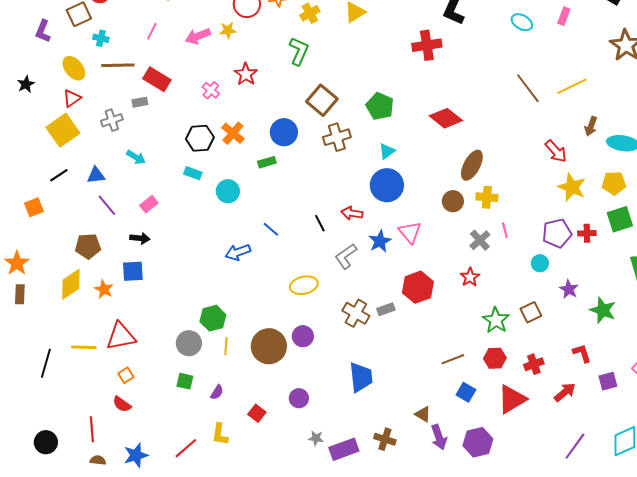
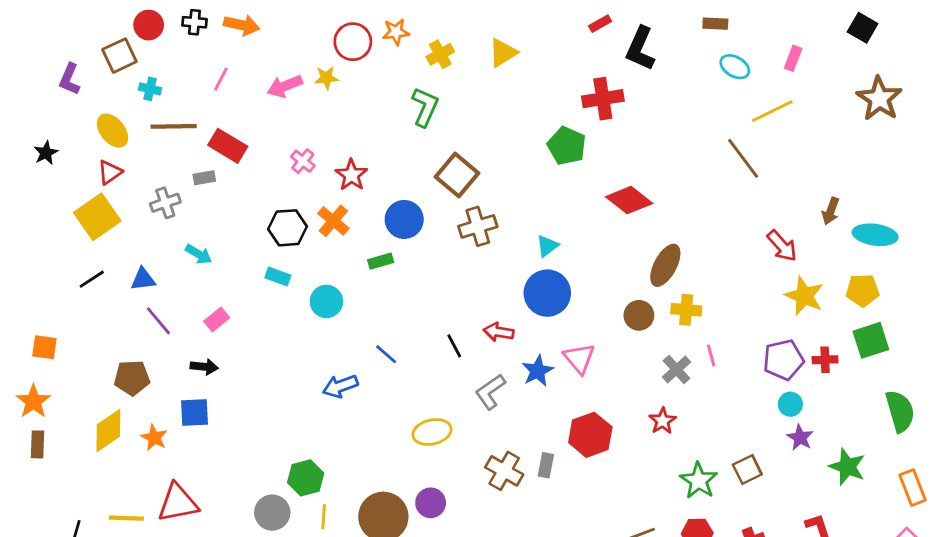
red star: (246, 74) -> (351, 175), moved
yellow line: (572, 86) -> (772, 111), moved
green pentagon: (380, 106) -> (567, 146), moved
orange square: (34, 207) -> (44, 347), moved, turned 30
cyan circle: (540, 263) -> (790, 404), moved
gray rectangle: (386, 309) -> (546, 465), turned -60

